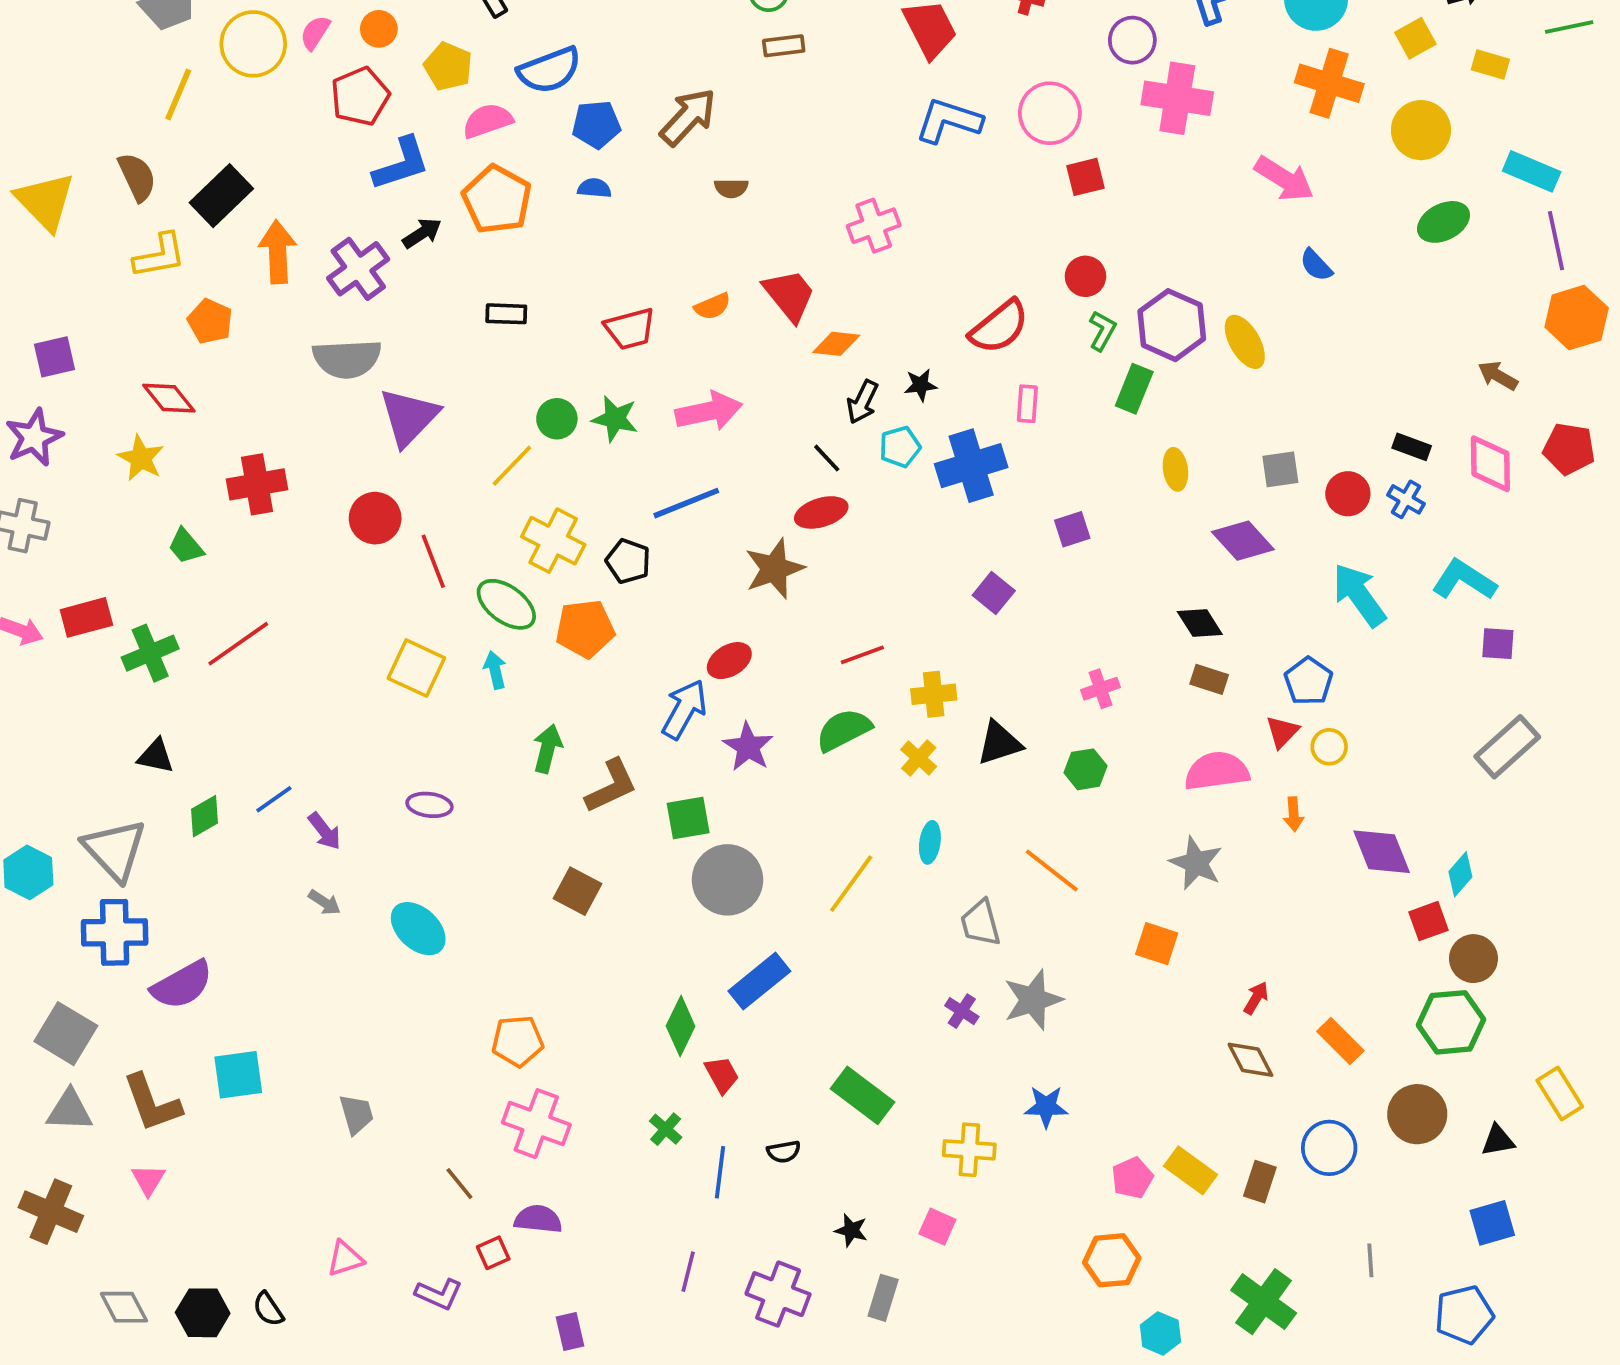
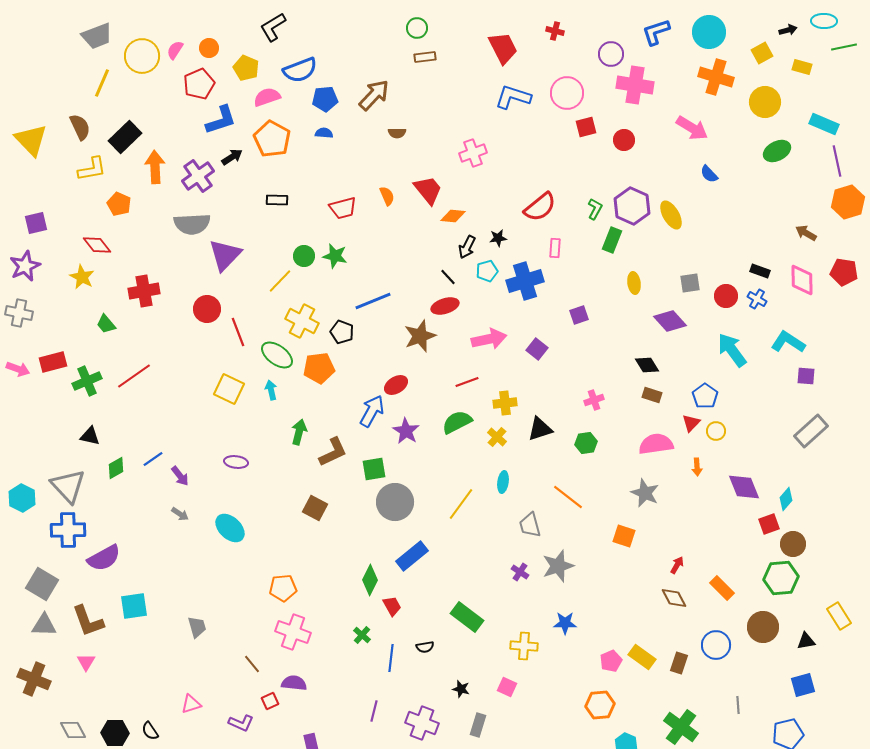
red circle: (1085, 276) -> (624, 140), moved
orange semicircle: (712, 306) -> (387, 196), turned -90
pink arrow: (709, 411) -> (489, 339), moved

